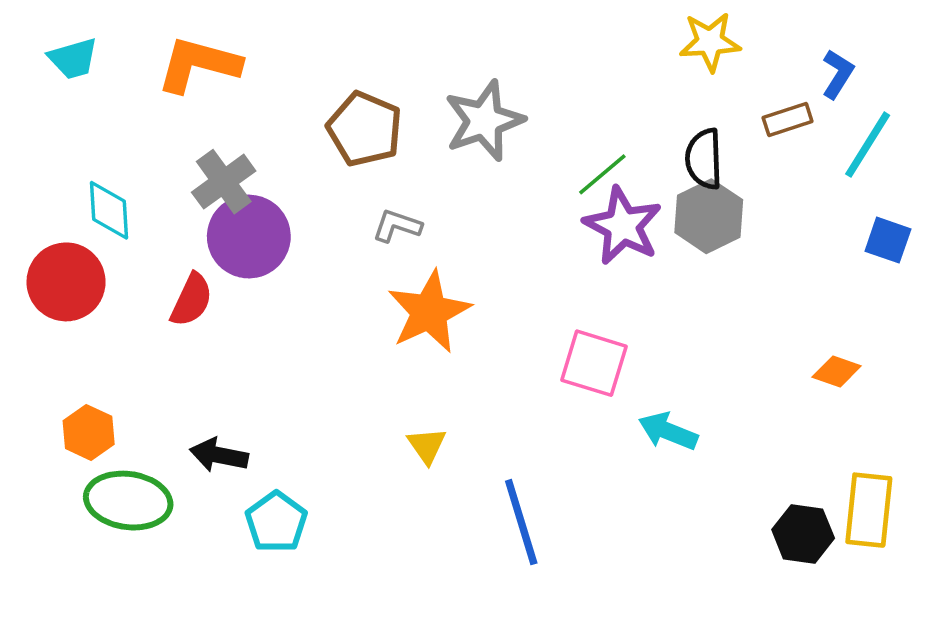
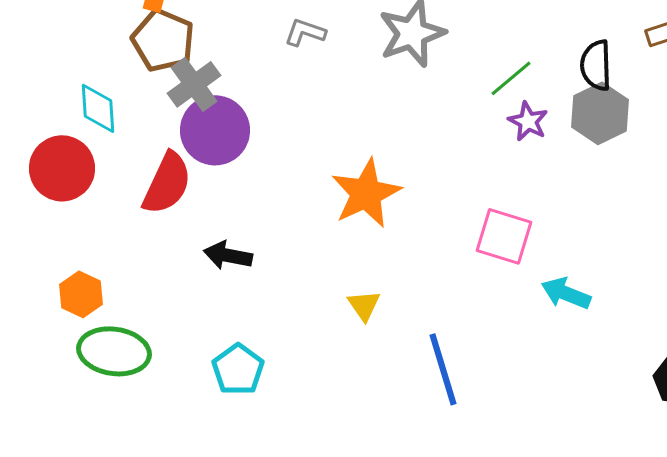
brown pentagon: (365, 129) -> (163, 40), moved
gray L-shape: (397, 226) -> (305, 32), moved
purple star: (623, 226) -> (528, 121), size x0.6
red semicircle: (191, 300) -> (167, 183), size x1.4
black arrow: (219, 455) -> (228, 255), moved

